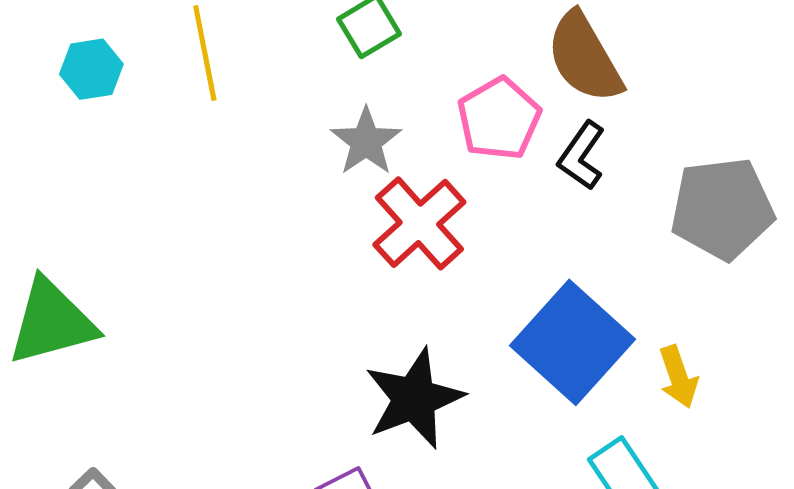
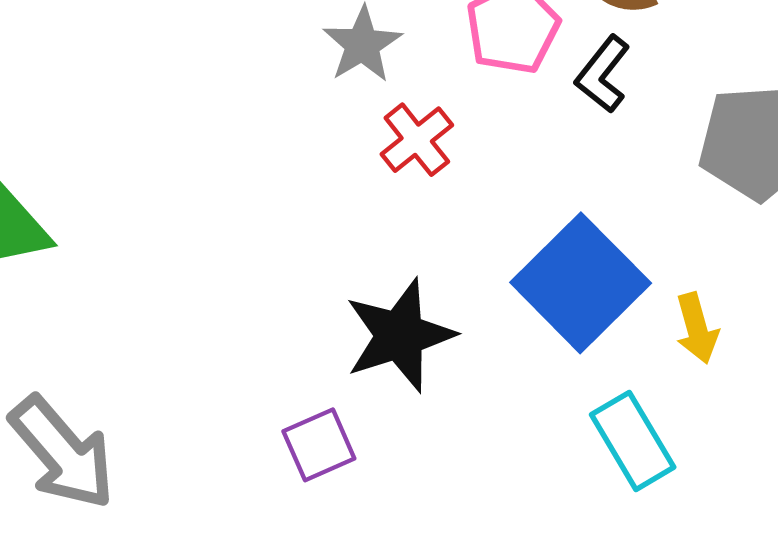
red cross: (419, 223) -> (417, 140), size x0.7

